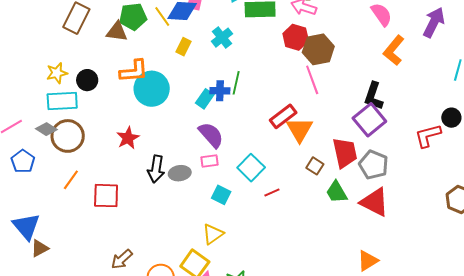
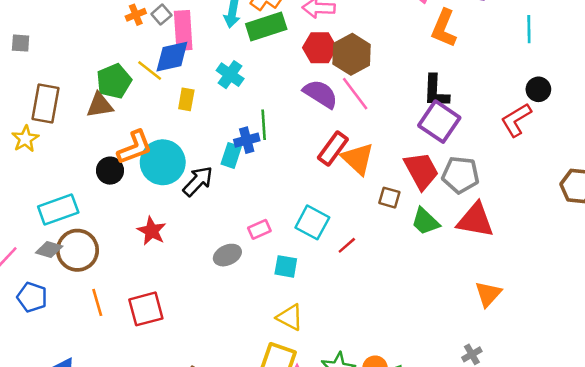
yellow star: (57, 73) -> (25, 139), moved
black circle: (87, 80) -> (110, 171), moved
purple semicircle: (211, 135) -> (320, 94), moved
black arrow: (156, 169) -> (198, 181), moved, turned -128
orange line: (71, 180) -> (97, 302), turned -35
yellow triangle: (213, 234) -> (290, 317), turned -40

